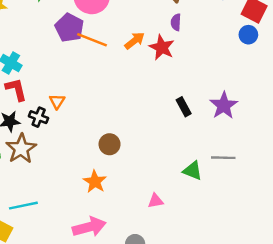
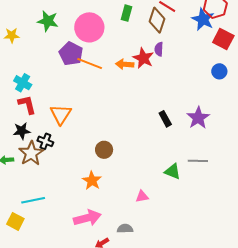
blue circle: (248, 35) -> (219, 71), moved
orange arrow: (135, 41) -> (125, 64), turned -138
red star: (162, 47) -> (143, 58), moved
orange triangle: (57, 101) -> (61, 114), size x1.6
black cross: (39, 117) -> (45, 141), moved

